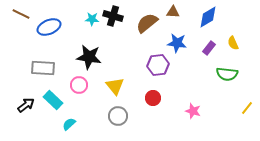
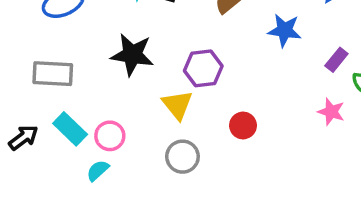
purple rectangle: (209, 48) -> (336, 60), moved
purple hexagon: (158, 65) -> (203, 68), moved
pink circle: (79, 85) -> (110, 136), moved
pink star: (193, 111) -> (331, 112), moved

